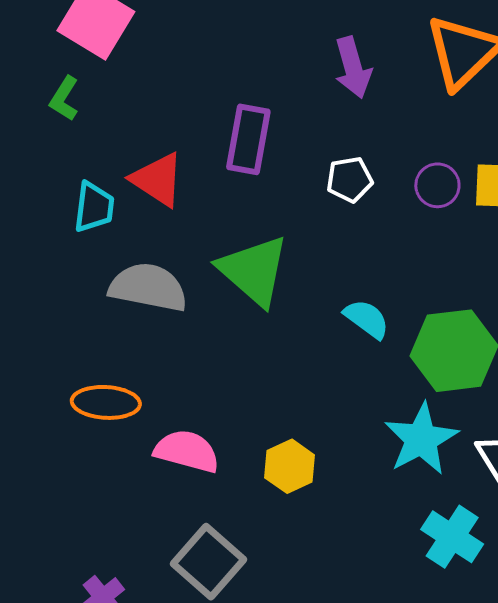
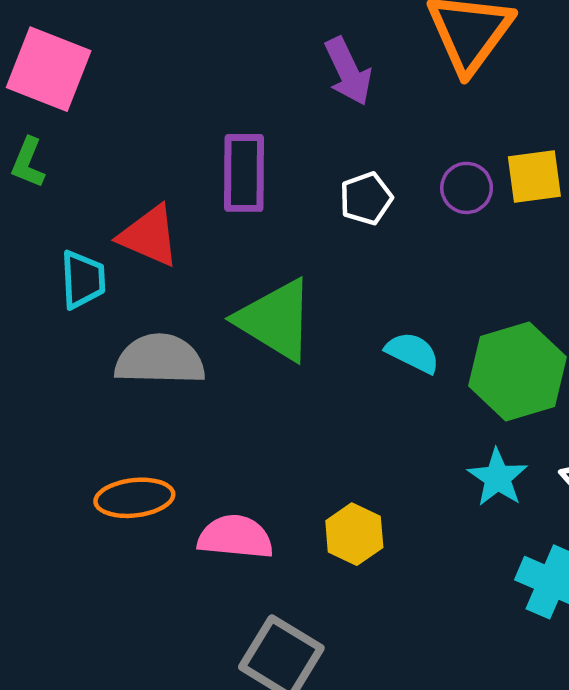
cyan star: (421, 439) -> (498, 478), size x0.7

